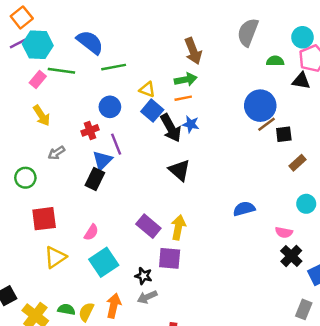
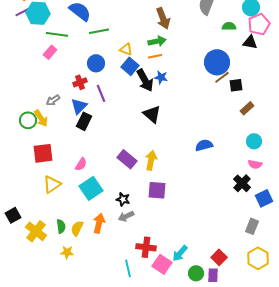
pink rectangle: (38, 80) -> (50, 52), moved
yellow arrow: (42, 116) -> (41, 118), moved
blue triangle: (102, 160) -> (79, 106), moved
pink semicircle: (284, 232) -> (255, 164), moved
purple square: (170, 258) -> (157, 190), moved
green semicircle: (66, 309) -> (61, 226), turned 72

